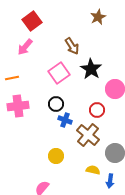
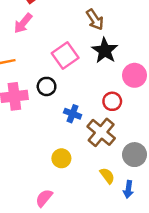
brown arrow: (72, 46) -> (95, 20), moved
black circle: (56, 104) -> (47, 86), moved
yellow semicircle: (93, 170) -> (107, 176), turned 40

